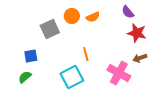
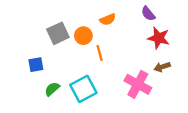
orange circle: (72, 16) -> (83, 36), moved
orange line: (86, 54) -> (100, 53), moved
green semicircle: (25, 77) -> (52, 89), moved

